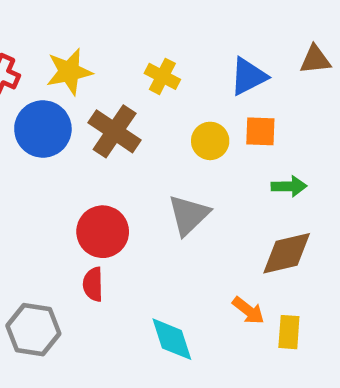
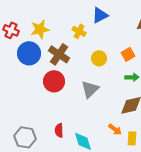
blue triangle: (248, 76) -> (100, 15), moved
orange square: (260, 131) -> (128, 54), moved, turned -32
red circle: (103, 232) -> (54, 81), moved
red semicircle: (93, 284) -> (59, 130), moved

